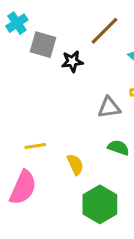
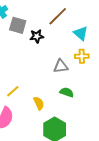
yellow line: (35, 146) -> (13, 91), turned -32

